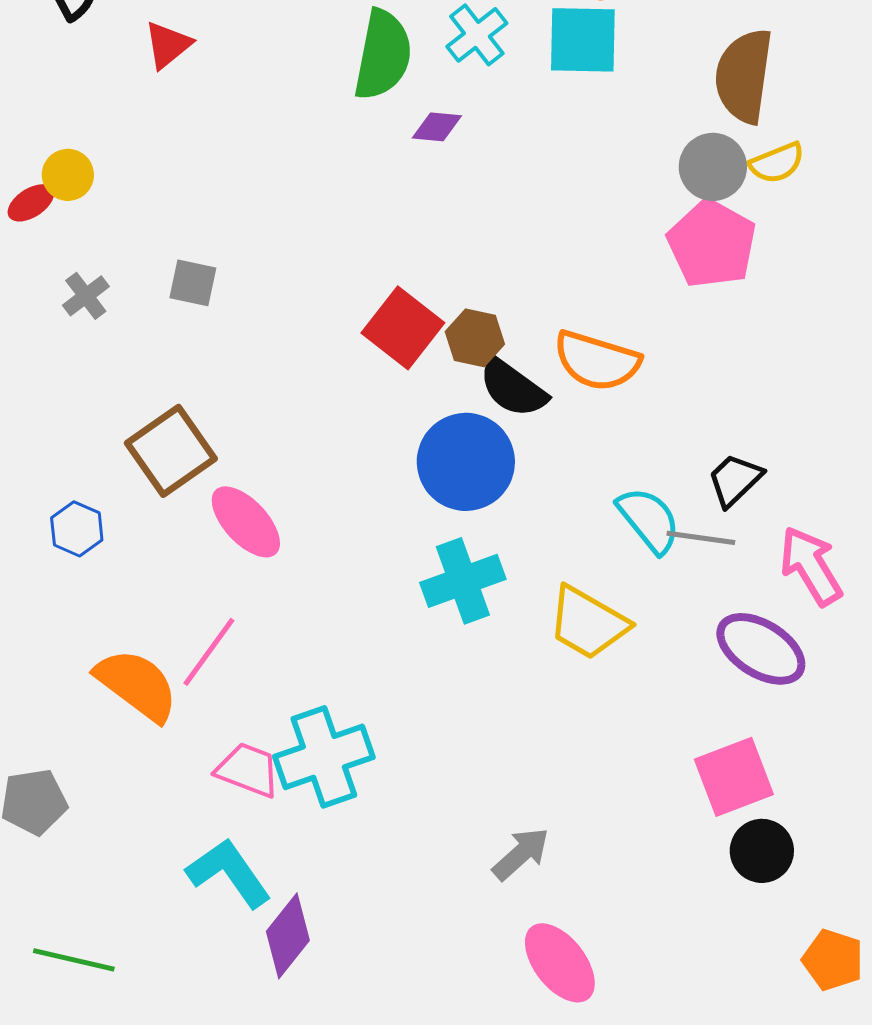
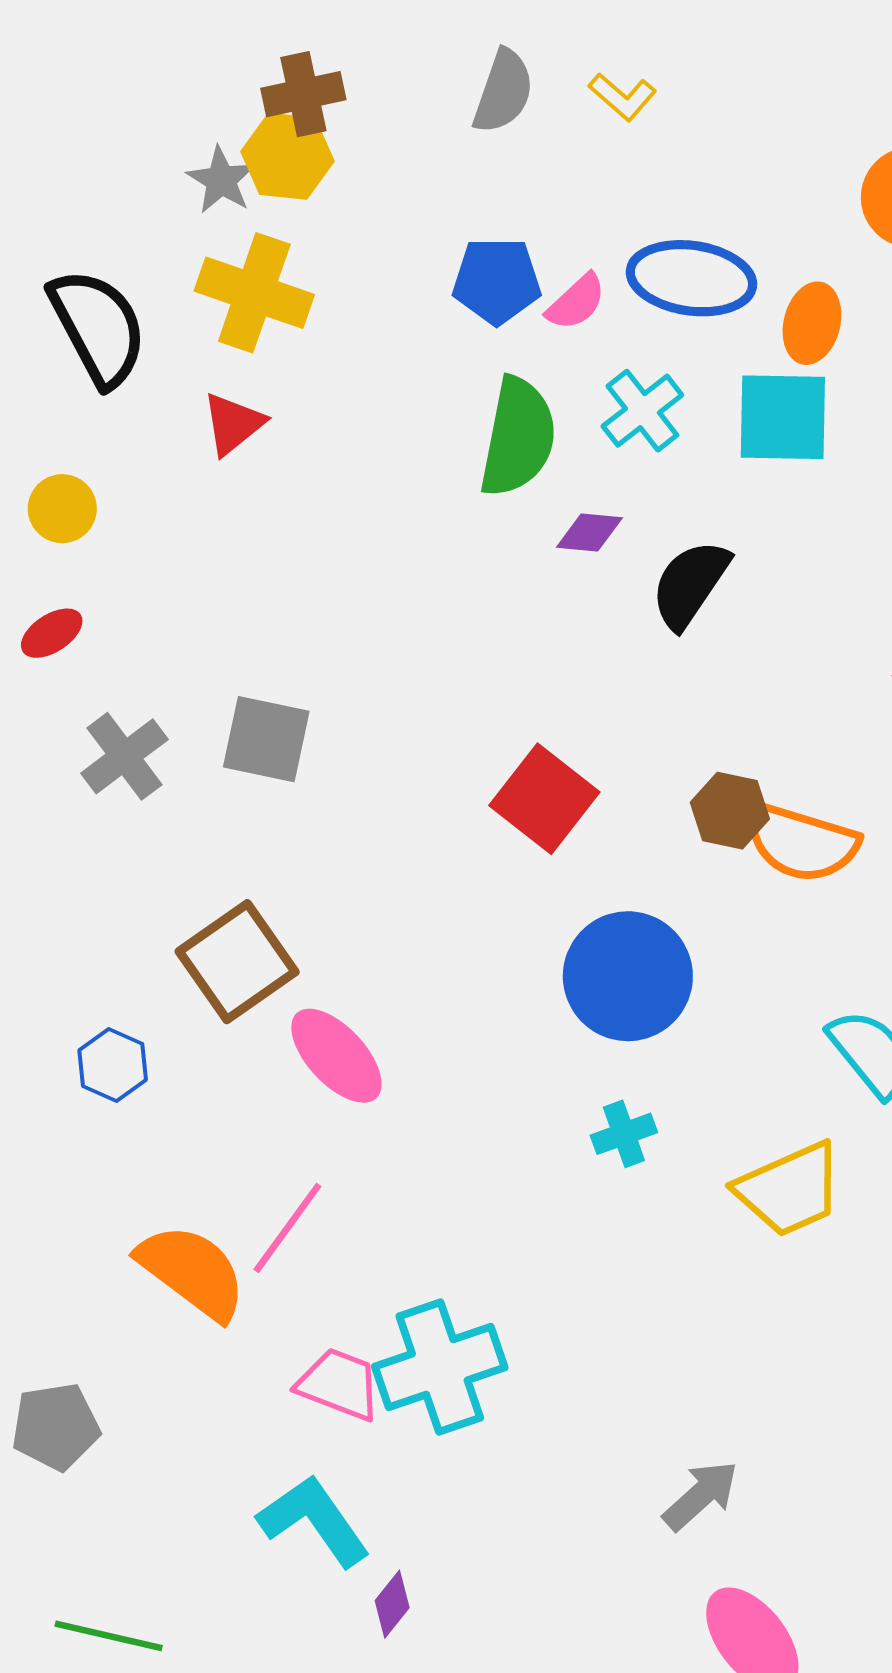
yellow circle: (68, 175) -> (62, 509), moved
gray square: (193, 283) -> (266, 739), size x1.4
gray cross: (86, 296) -> (125, 756), size x1.4
brown hexagon: (475, 338) -> (730, 811), moved
black semicircle: (513, 388) -> (690, 584), moved, turned 88
cyan cross: (463, 581) -> (624, 1134), size x0.6
yellow trapezoid: (588, 623) -> (789, 1189), turned -54
purple diamond: (288, 936) -> (392, 1604), size x0.6

